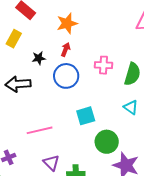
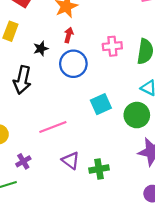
black arrow: (18, 84) -> (22, 80), turned -65
green circle: (107, 142) -> (137, 115), moved

